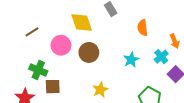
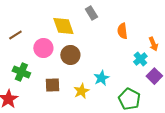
cyan star: (131, 60) -> (101, 78), moved
brown square: (53, 87) -> (52, 85), moved

